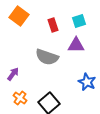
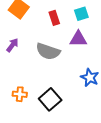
purple arrow: (13, 74) -> (12, 45), moved
orange cross: (20, 98) -> (20, 94), turned -32

